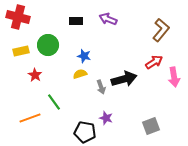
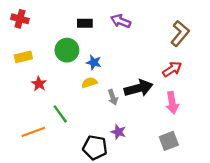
red cross: (18, 17) -> (20, 19), size x0.7
green circle: (48, 45) -> (67, 50), moved
pink arrow: (174, 77) -> (172, 103), moved

